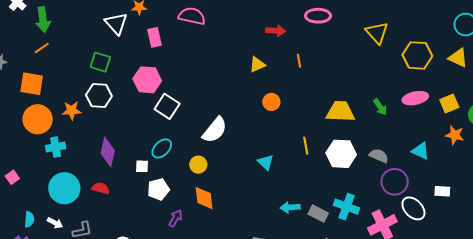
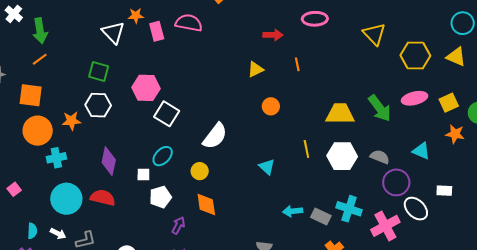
pink rectangle: (154, 37) -> (157, 31), moved
green arrow: (380, 107) -> (380, 108), size x1.6
red semicircle: (101, 188) -> (103, 198), size x1.4

